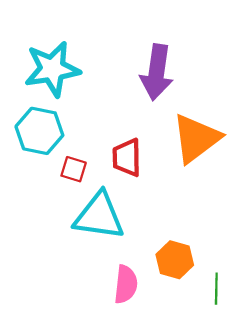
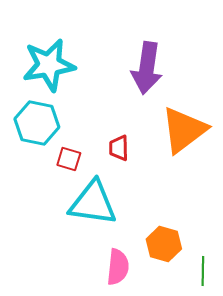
red trapezoid: (127, 158) -> (119, 148), size x0.7

